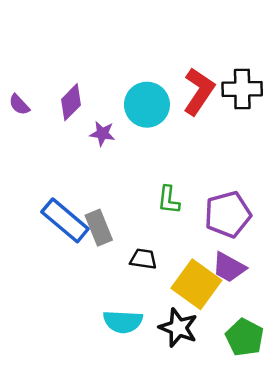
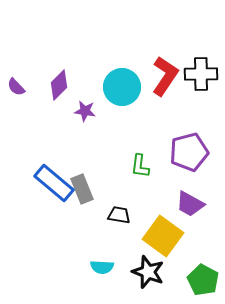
purple pentagon: (228, 214) -> (189, 152), moved
purple trapezoid: (229, 267) -> (190, 204), moved
cyan semicircle: (123, 322) -> (102, 267), size x0.7

